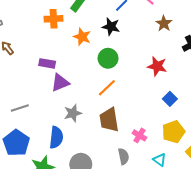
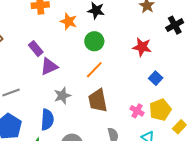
purple rectangle: (47, 63) -> (36, 49), turned 42
pink cross: (139, 135) -> (137, 111), moved

